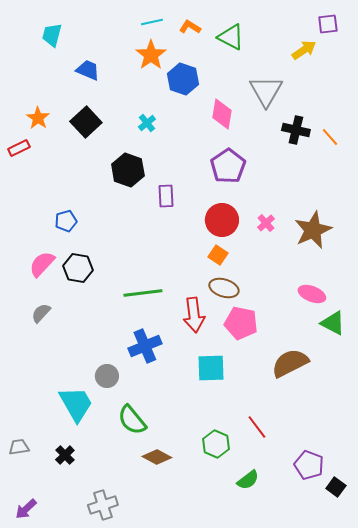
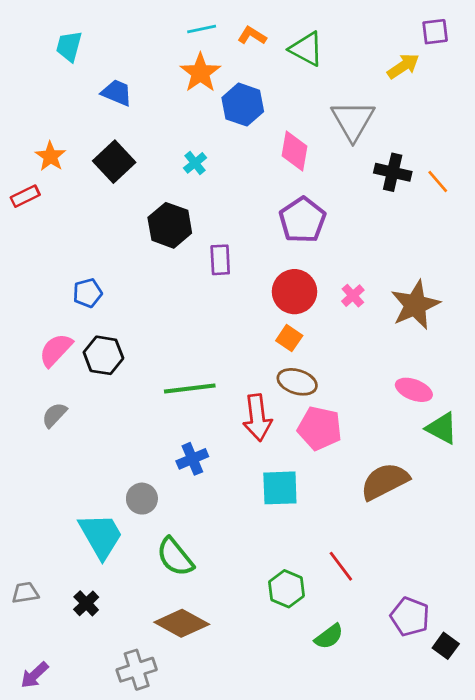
blue cross: (145, 346) -> (192, 459), size x0.7
brown diamond: (157, 457) -> (182, 623), moved, size x1.4

